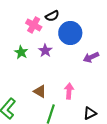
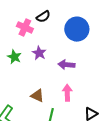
blue circle: (70, 33) -> (77, 29), moved
purple arrow: (91, 57) -> (66, 65), moved, turned 35

